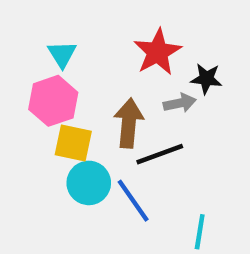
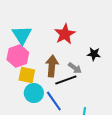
cyan triangle: (62, 54) -> (22, 35), size x1.5
black star: (206, 79) -> (94, 54), moved
gray arrow: (180, 103) -> (75, 68), moved, turned 48

